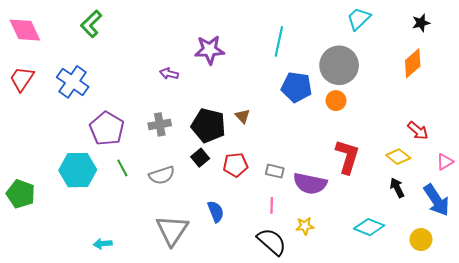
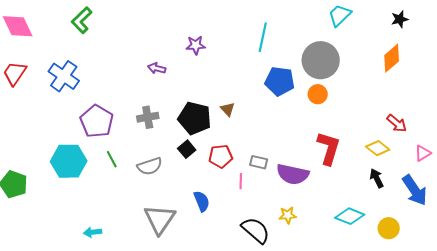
purple star: (209, 50) -> (196, 45), size x0.7
pink line: (272, 205) -> (241, 181), moved
yellow circle: (421, 240) -> (389, 228), moved

